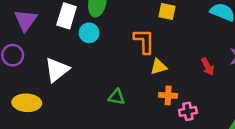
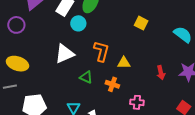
orange L-shape: (144, 41) -> (101, 51), moved
white triangle: (57, 70) -> (65, 54), moved
orange cross: (168, 95) -> (112, 84), moved

